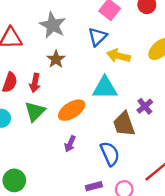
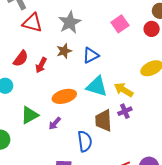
blue triangle: (97, 37) -> (91, 55), moved
yellow arrow: (118, 56) -> (124, 90), moved
green triangle: (35, 111) -> (30, 115), moved

